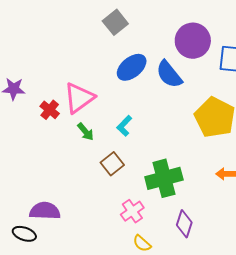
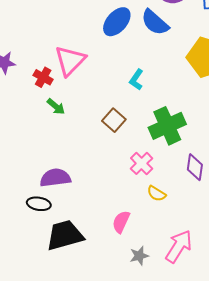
cyan L-shape: (124, 126) -> (136, 80), moved
green arrow: (85, 132) -> (56, 107), moved

